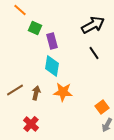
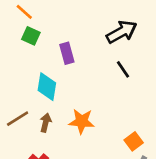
green square: (35, 28) -> (31, 36), moved
cyan diamond: (52, 66) -> (47, 87), moved

